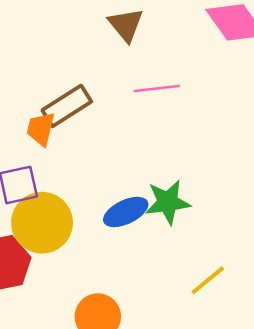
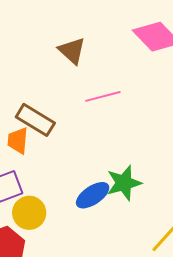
brown rectangle: (67, 106) -> (35, 120), turned 72
yellow circle: (42, 223) -> (29, 213), size x0.7

